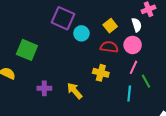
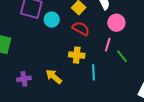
pink circle: (133, 45) -> (116, 23), moved
red semicircle: (109, 47) -> (81, 28), turned 30
cyan line: (129, 93) -> (94, 72), moved

